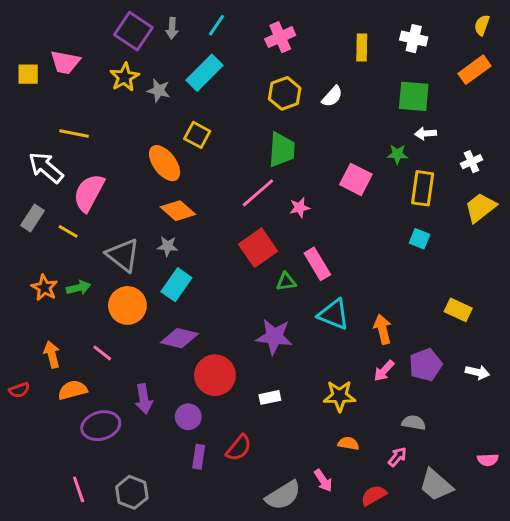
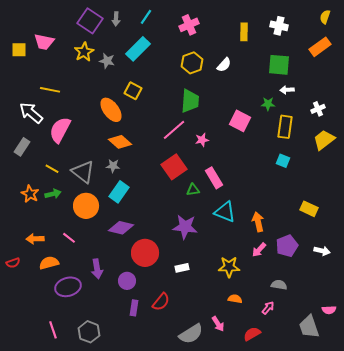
yellow line: (68, 231) -> (52, 169), moved
orange arrow: (52, 354) -> (35, 239), turned -78
gray trapezoid: (436, 485) -> (309, 327), moved, turned 30

